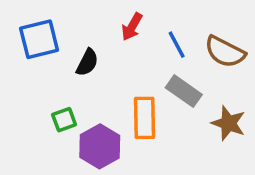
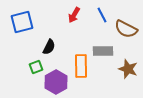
blue line: (177, 45) -> (102, 15), moved
black semicircle: (87, 62) -> (49, 47), moved
gray rectangle: (184, 91) -> (103, 51), turned -36

